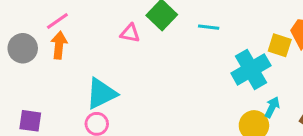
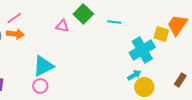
orange arrow: (59, 45) -> (15, 34), turned 90
cyan arrow: (272, 107) -> (134, 75), moved, turned 32

